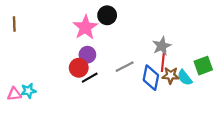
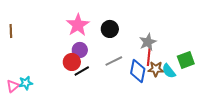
black circle: (107, 15) -> (110, 29), moved
brown line: (14, 24) -> (11, 31), moved
pink triangle: (14, 94) -> (13, 86), turned -32

